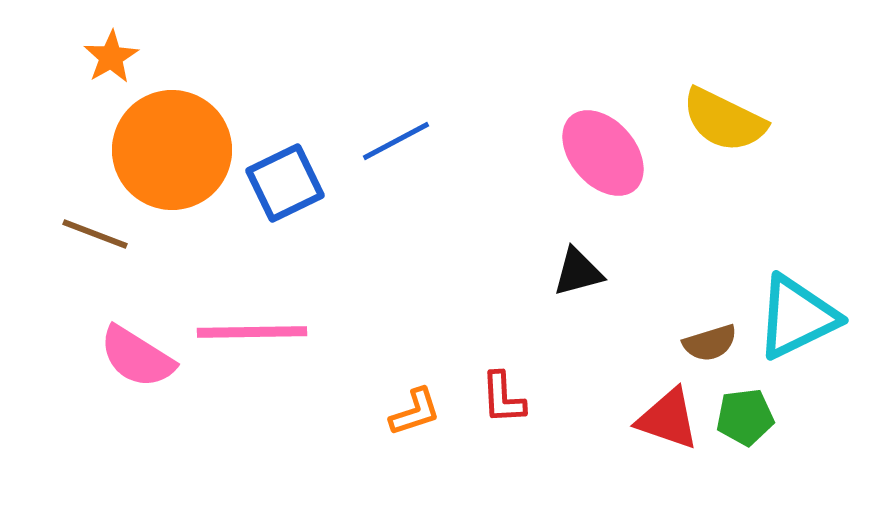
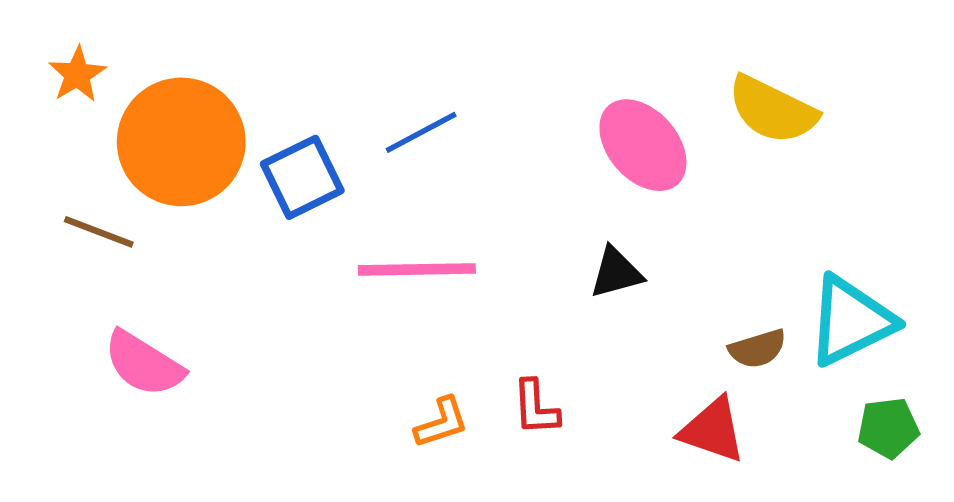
orange star: (111, 57) -> (77, 74), moved
pink line: (252, 332) -> (417, 269), moved
green pentagon: (745, 417) -> (888, 428), moved

